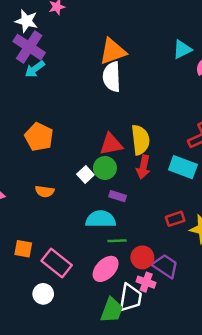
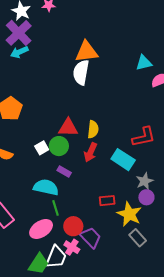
yellow semicircle: (140, 140) -> (93, 129), size x0.7
green line: (117, 241) -> (56, 208), turned 63

